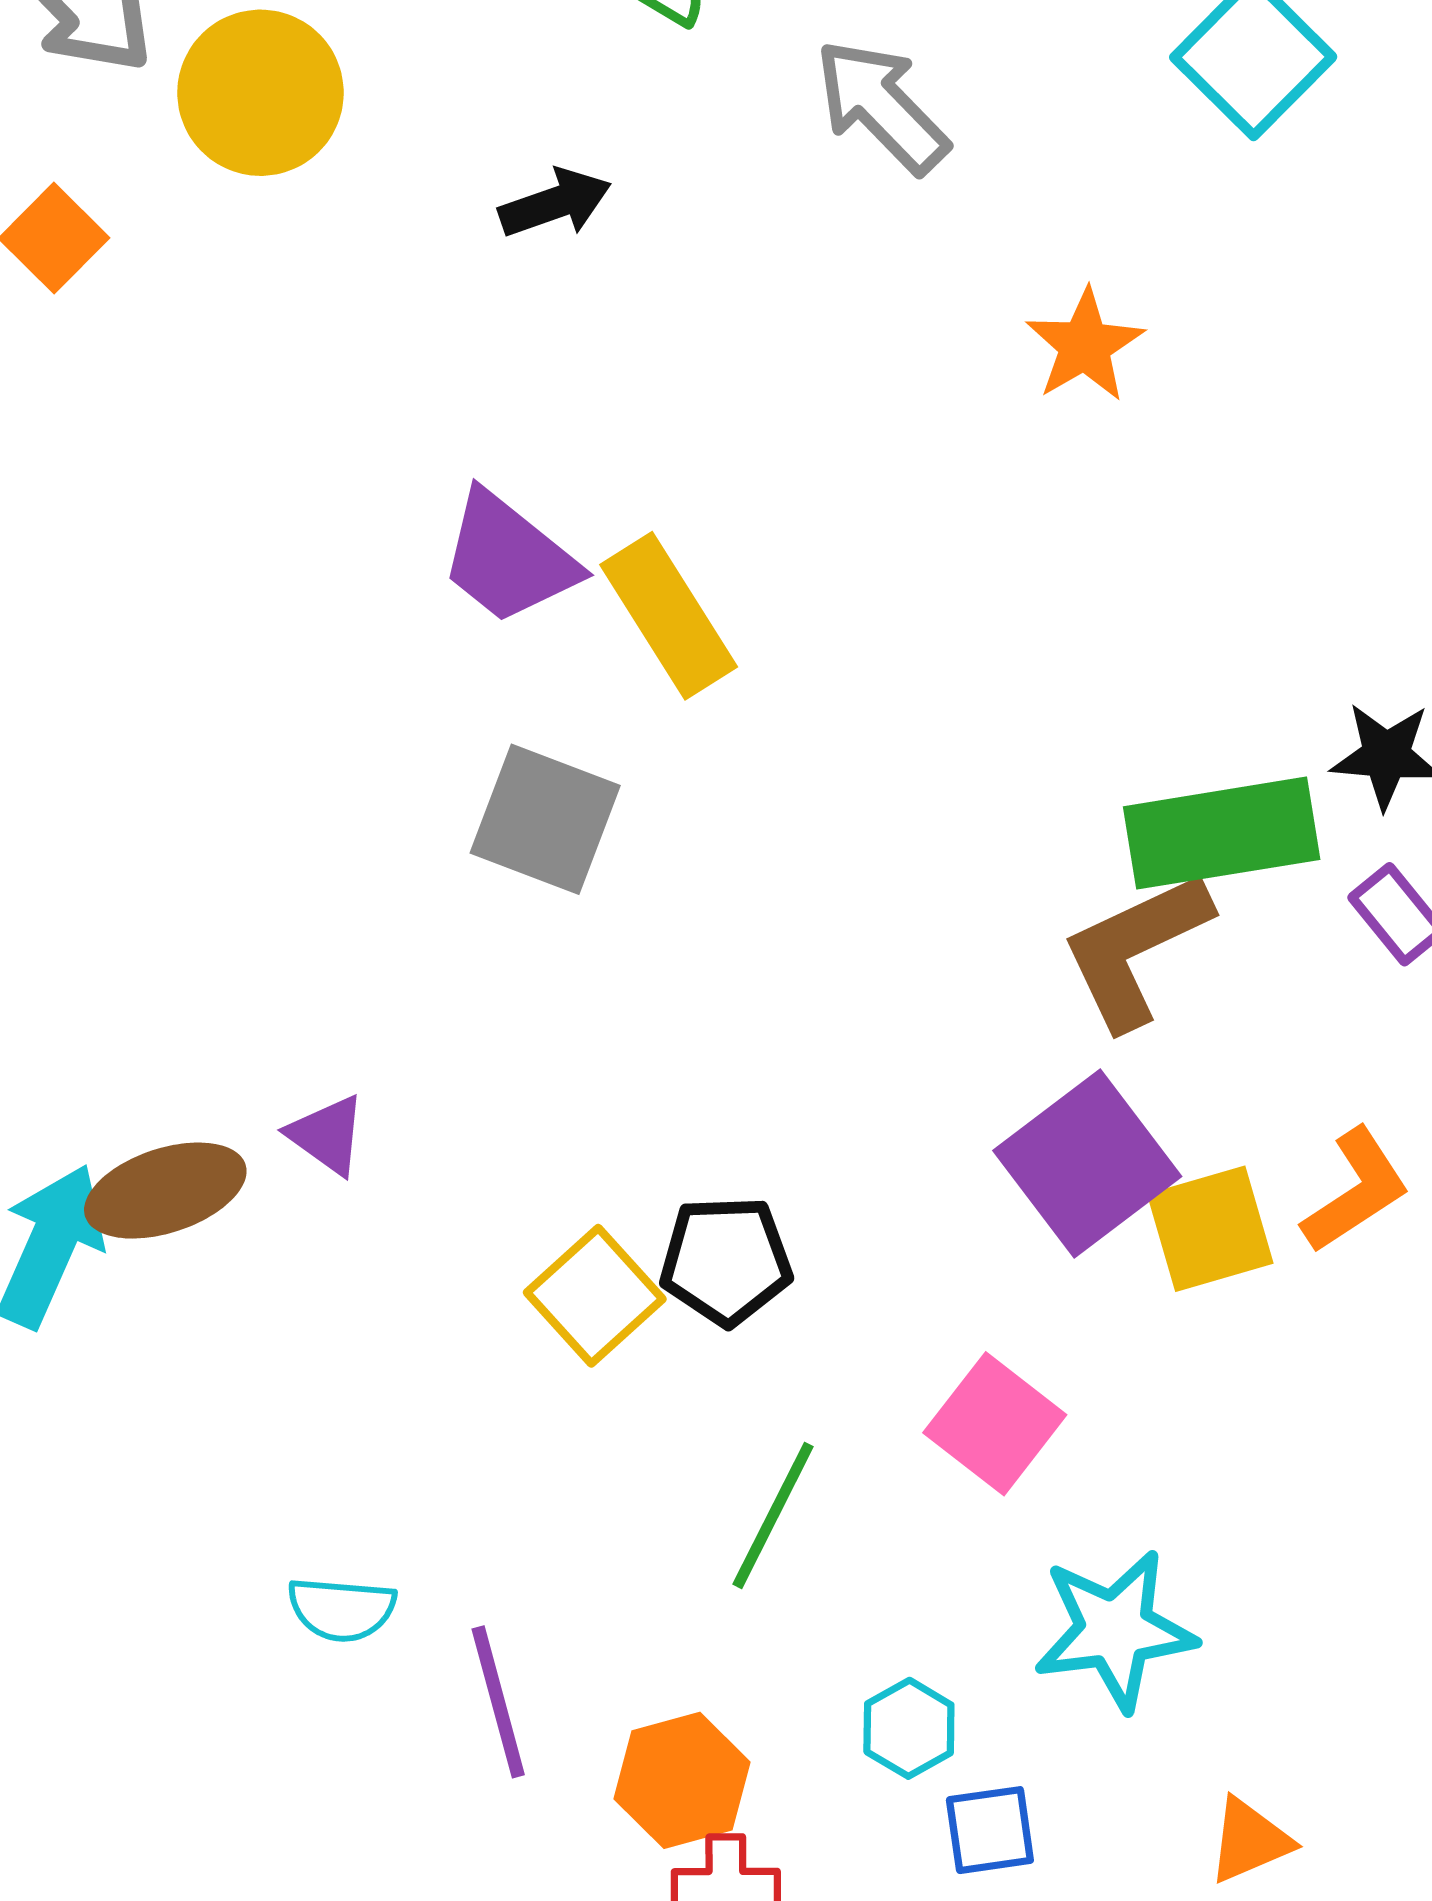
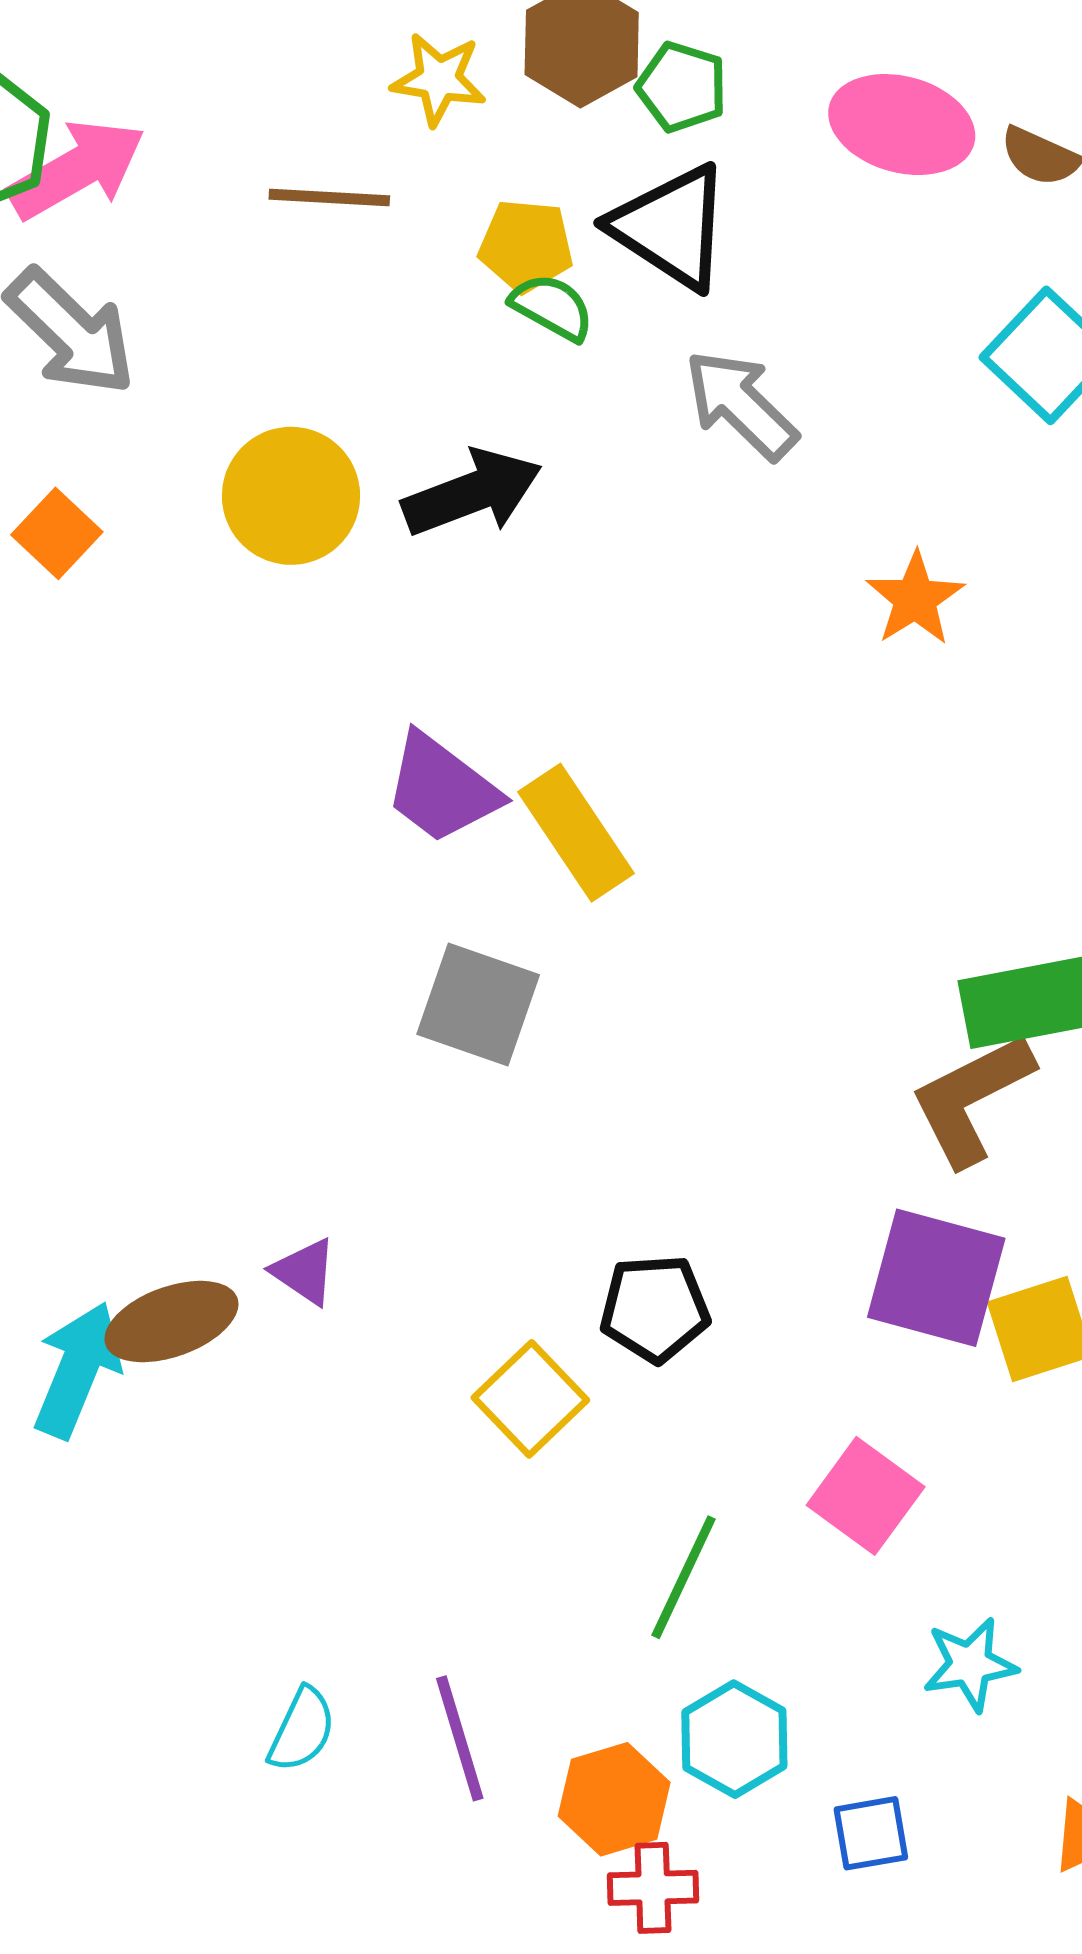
yellow circle: (260, 93) -> (291, 496), moved
black arrow: (555, 203) -> (472, 493), size x1.5
purple square: (1087, 1164) -> (936, 1278), turned -36
black pentagon: (726, 1261) -> (655, 1308), moved
cyan semicircle: (342, 1609) -> (302, 1730), moved, turned -68
cyan star: (1115, 1630) -> (970, 1664), size x0.7
cyan hexagon: (909, 1728) -> (734, 1739), moved, size x1.4

